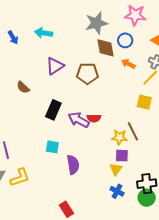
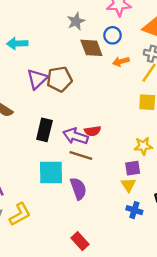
gray star: (96, 23) -> (76, 21), size x0.7
orange arrow: (128, 64) -> (121, 61), turned -32
brown pentagon: (87, 73) -> (59, 79), moved
brown line: (133, 131) -> (81, 156), moved, turned -36
yellow star: (119, 137) -> (143, 146), moved
cyan square: (52, 147) -> (51, 173), size x1.6

